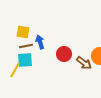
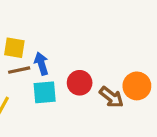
cyan square: (25, 60) -> (45, 92), moved

